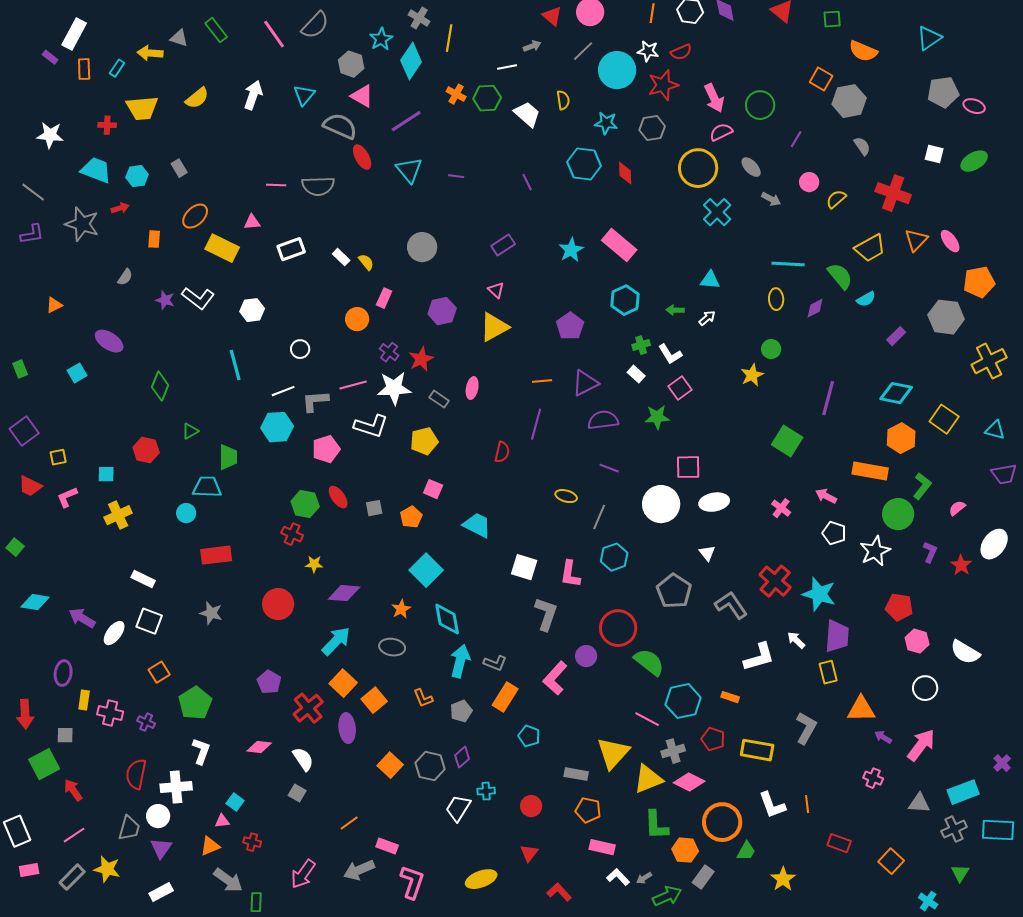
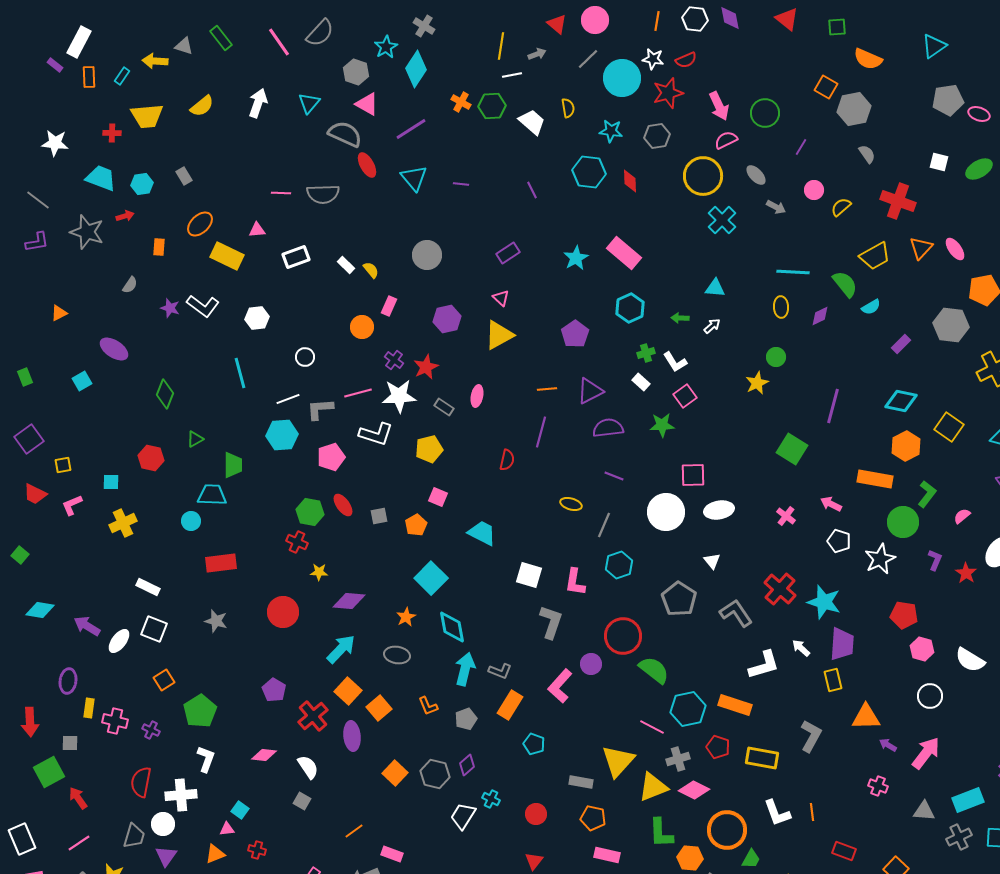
yellow line: (449, 38) -> (501, 46), moved
orange rectangle: (730, 697) -> (735, 705), size x1.8
cyan cross: (486, 791) -> (491, 799), turned 30

